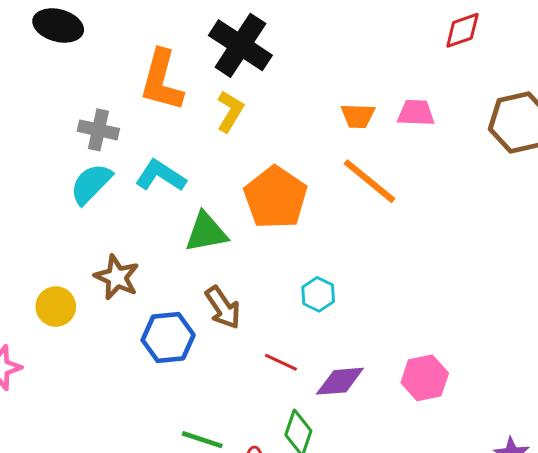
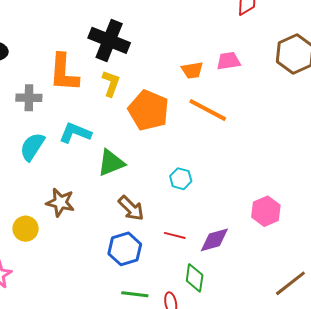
gray cross: (98, 130) -> (29, 98), moved
orange pentagon: (275, 198) -> (148, 110), moved
cyan hexagon: (318, 294) -> (181, 179), moved
blue hexagon: (168, 337) -> (125, 249), moved
pink hexagon: (425, 378) -> (266, 211), moved

